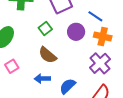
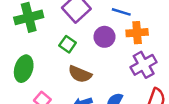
purple cross: (100, 63) -> (144, 65), turned 30

